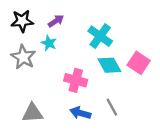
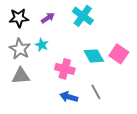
cyan cross: (100, 36) -> (83, 16), moved
cyan star: (49, 43) -> (42, 45), moved
gray triangle: (33, 113) -> (21, 76), moved

